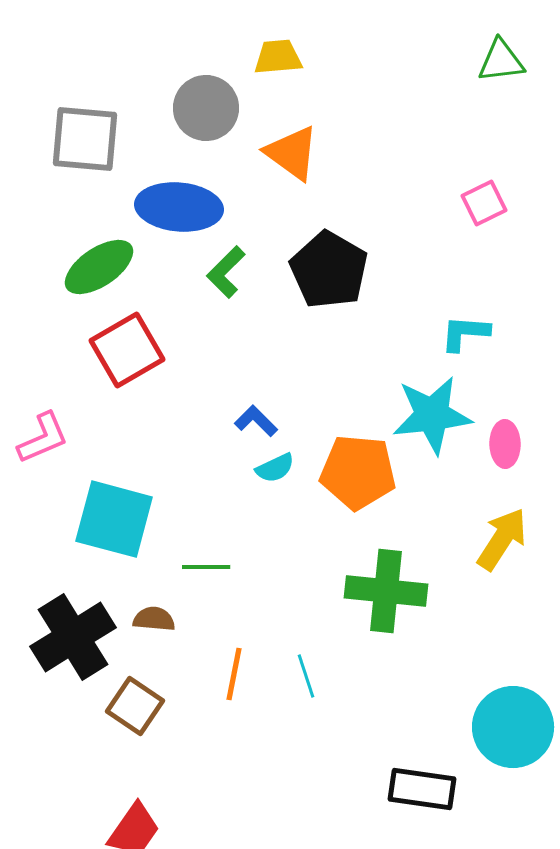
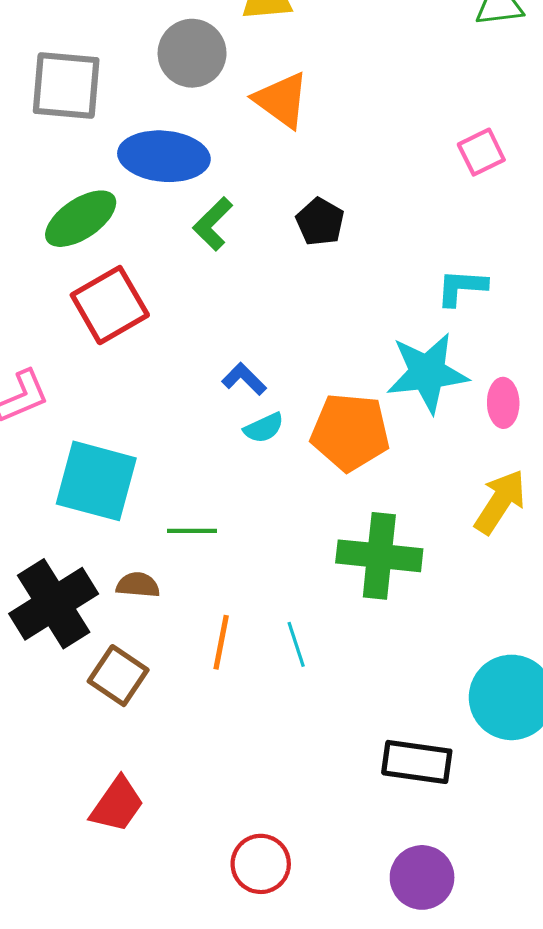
black pentagon: (329, 270) -> (320, 222), size x0.6

